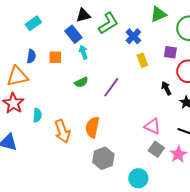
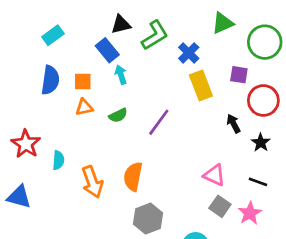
blue semicircle: (31, 56) -> (50, 80), size x1.5
yellow rectangle: (142, 60) -> (201, 86), size x1.5
orange triangle: (17, 76) -> (84, 107), moved, size x0.6

